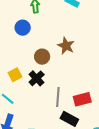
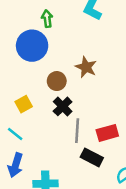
blue circle: (23, 28) -> (32, 46), size x1.6
black cross: (37, 78) -> (63, 106), moved

